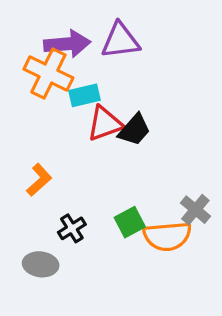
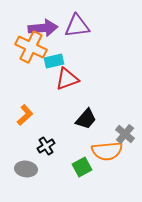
black trapezoid: (134, 130) -> (86, 119), moved
green square: (130, 222) -> (82, 167), moved

